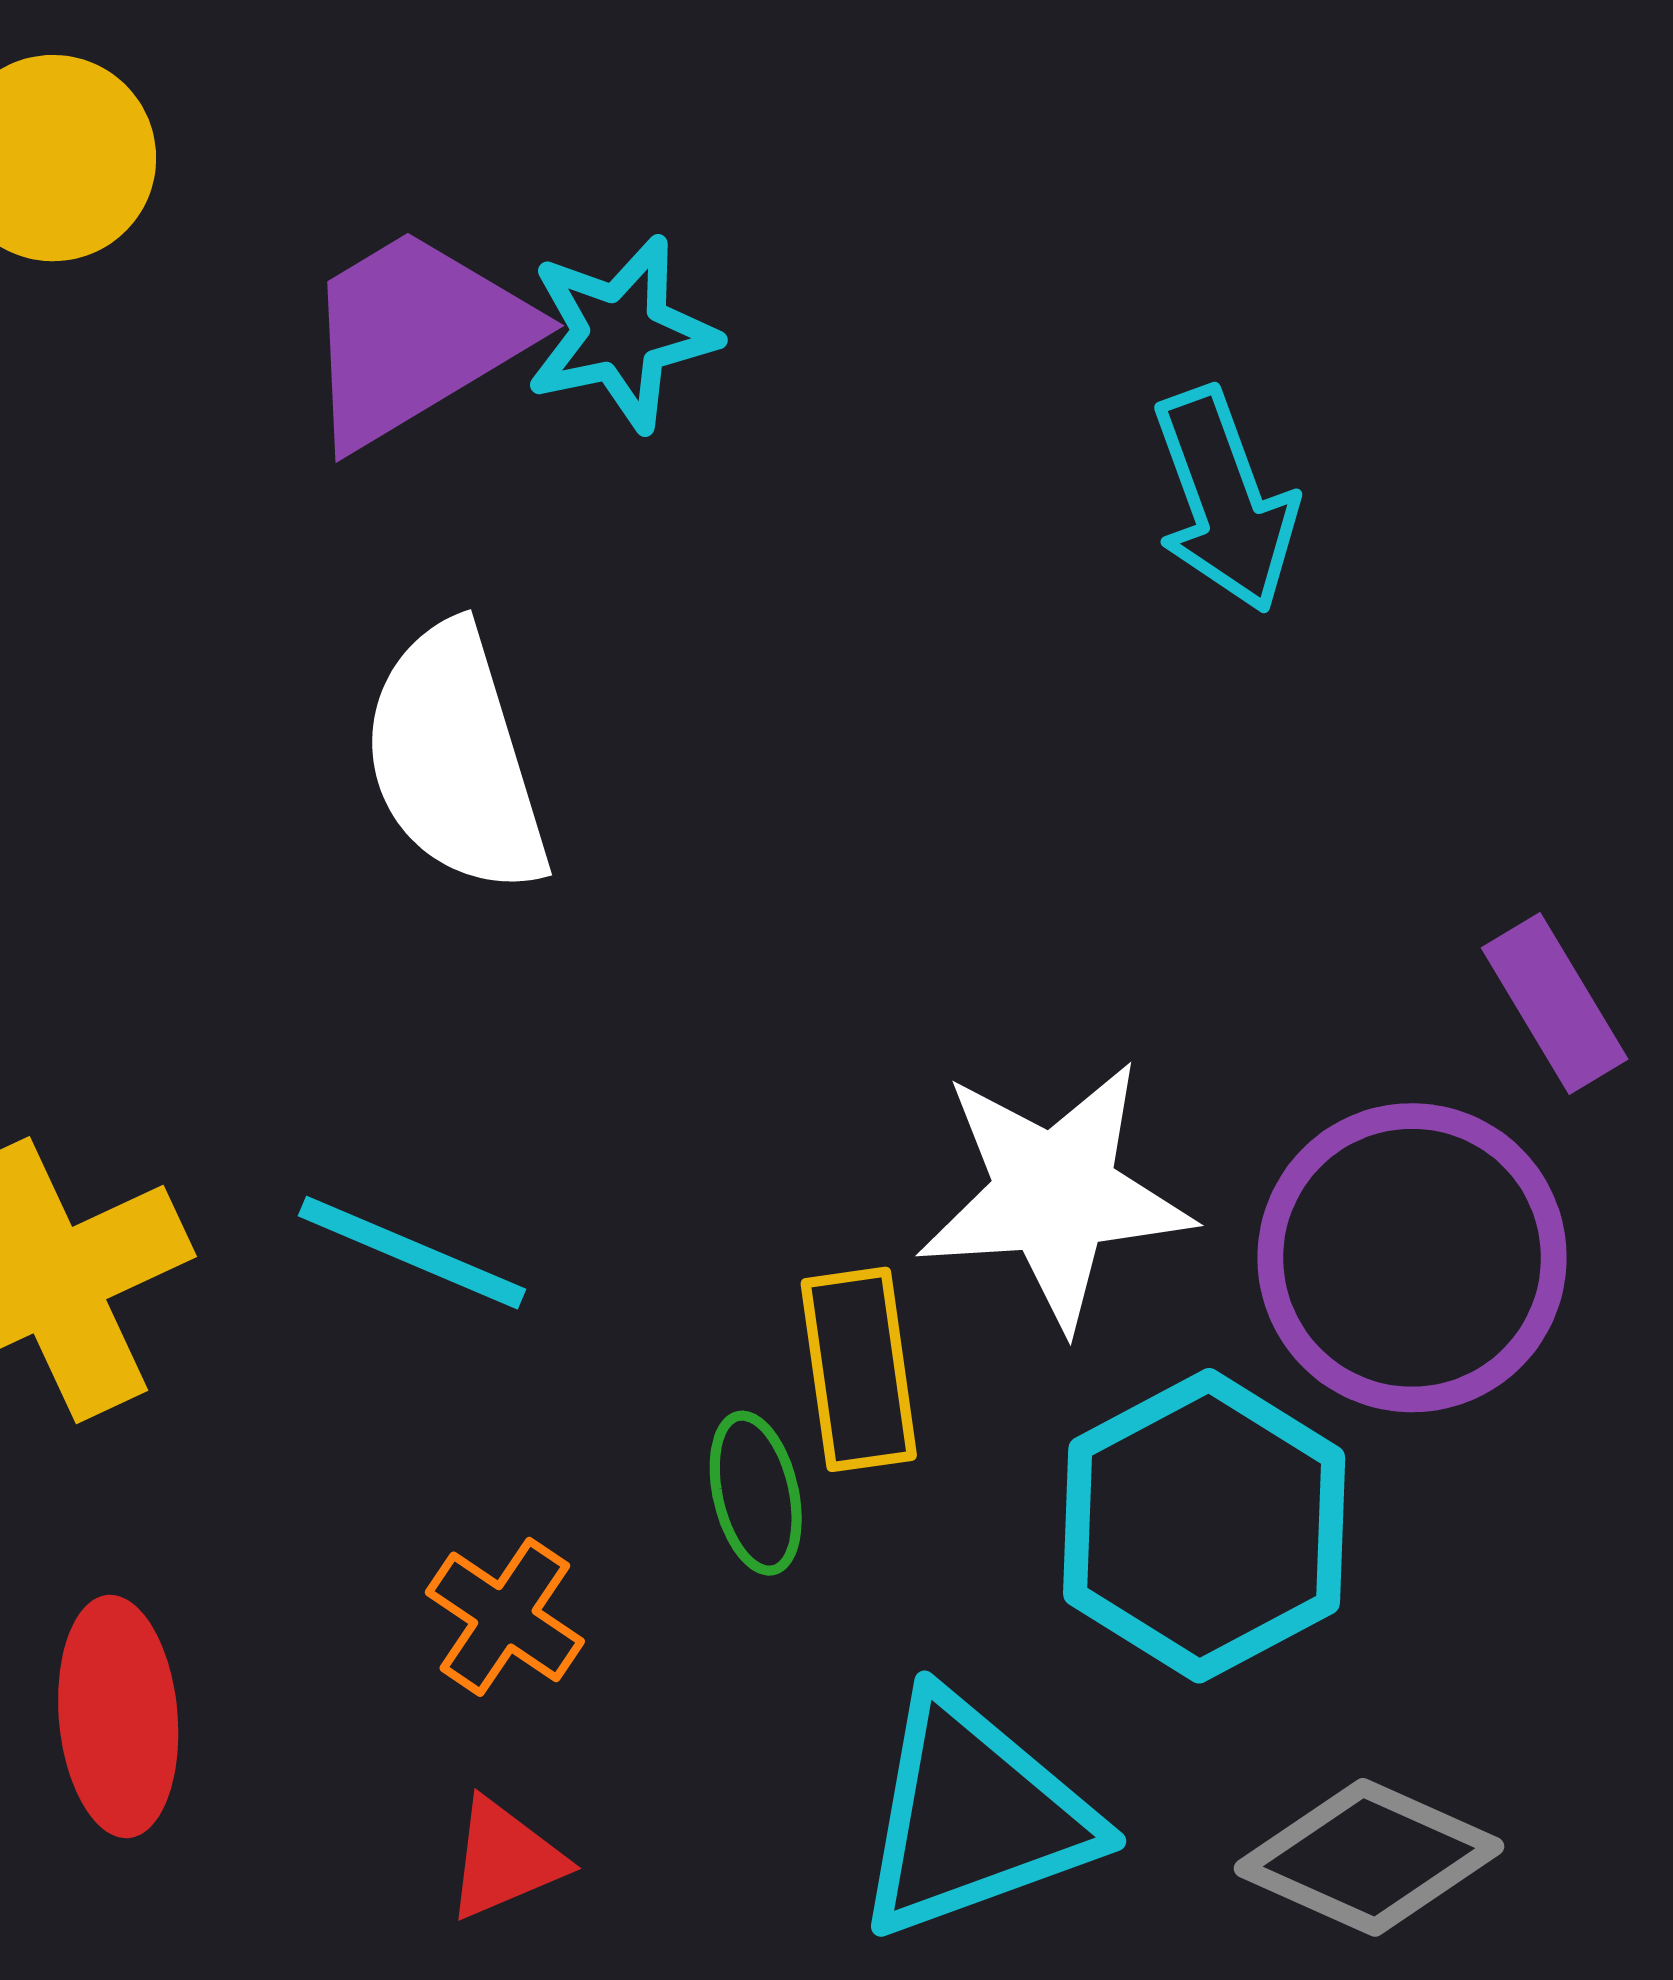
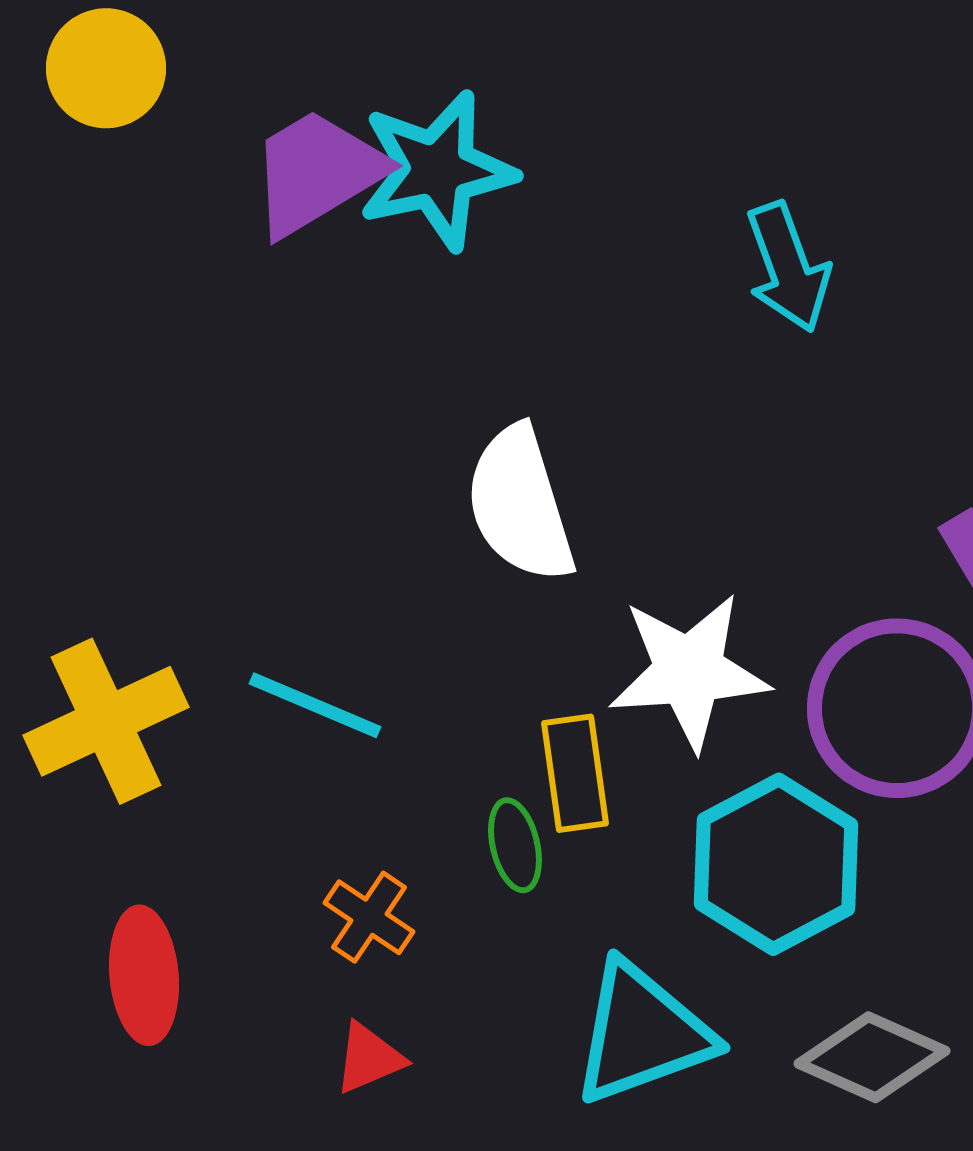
cyan star: (622, 333) -> (437, 170), size x1.4
white semicircle: (455, 759) -> (520, 504), moved

